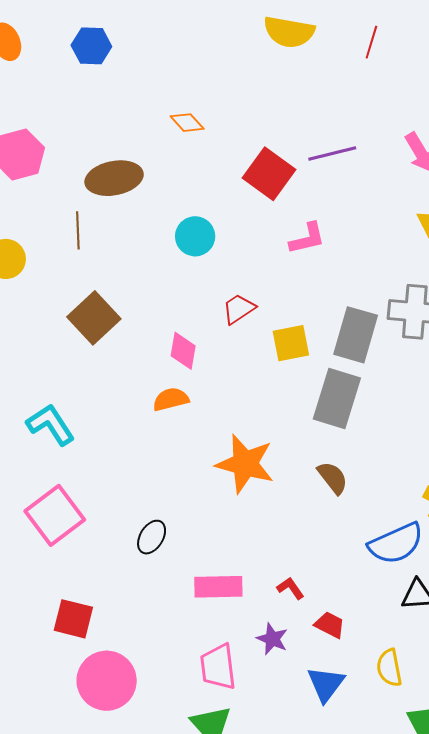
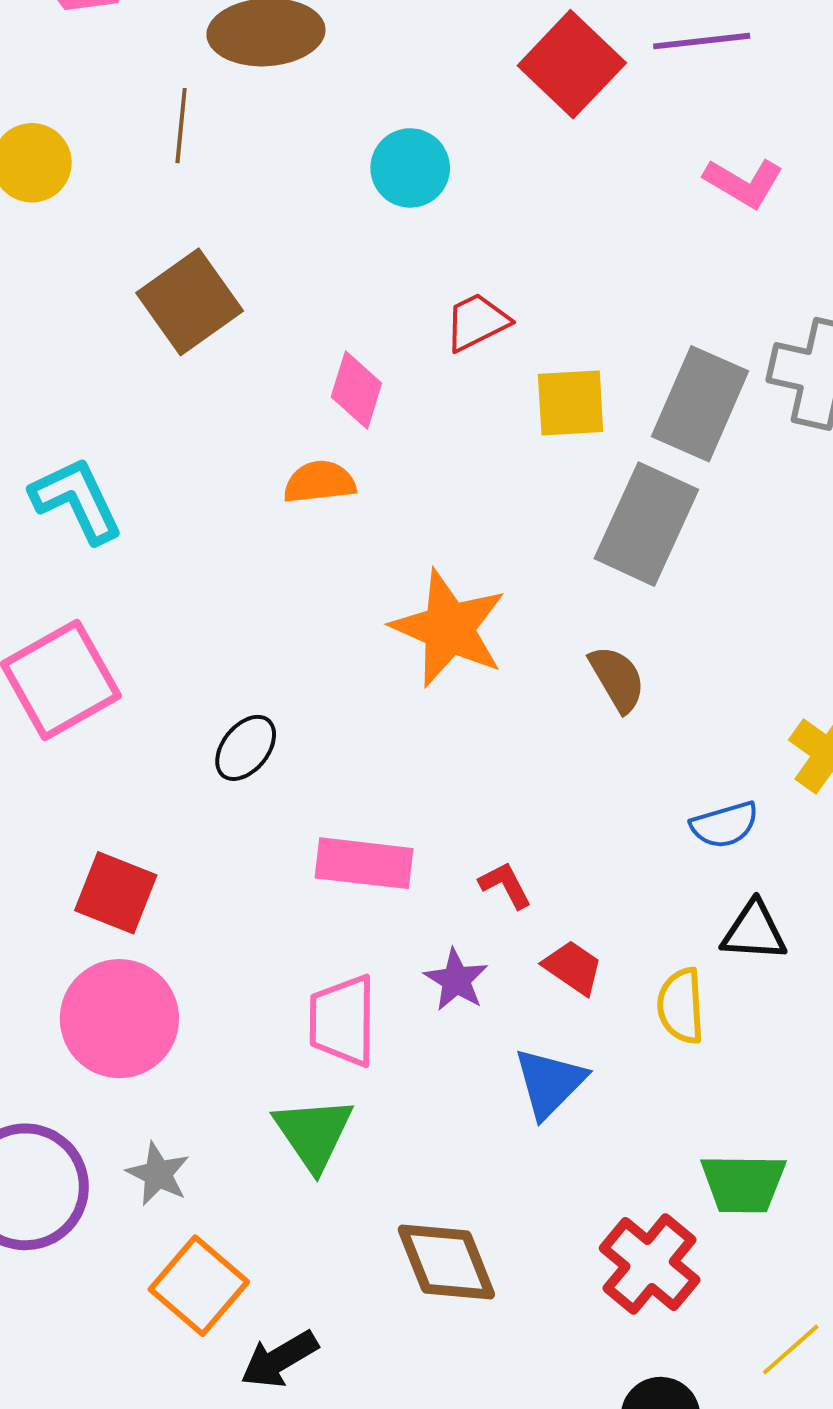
pink L-shape: (307, 238) -> (744, 183), moved, turned 36
blue semicircle: (396, 544) -> (725, 825), size x0.6
red square: (73, 619) -> (116, 893), moved
yellow semicircle: (389, 668) -> (681, 1006), moved

